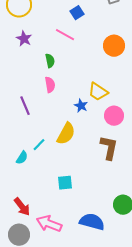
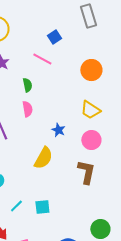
yellow trapezoid: (98, 92) -> (90, 110), moved
cyan line: (39, 145) -> (16, 206), moved

